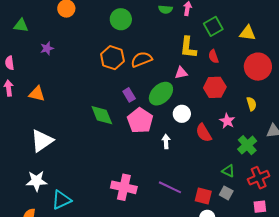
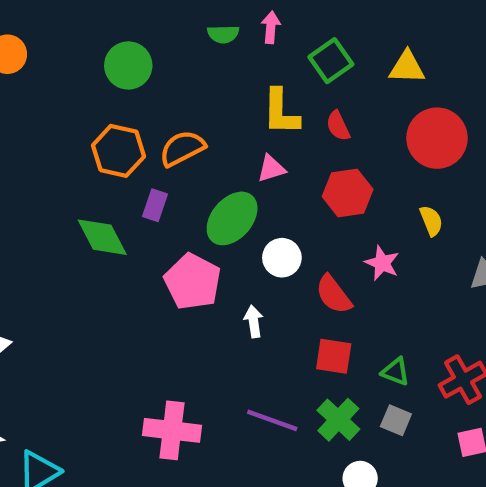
purple rectangle: (129, 95) -> (155, 205), moved, turned 56
green diamond: (102, 115) -> (102, 237), moved
green cross: (247, 145) -> (338, 420), moved
red square: (203, 196) -> (334, 356), moved

